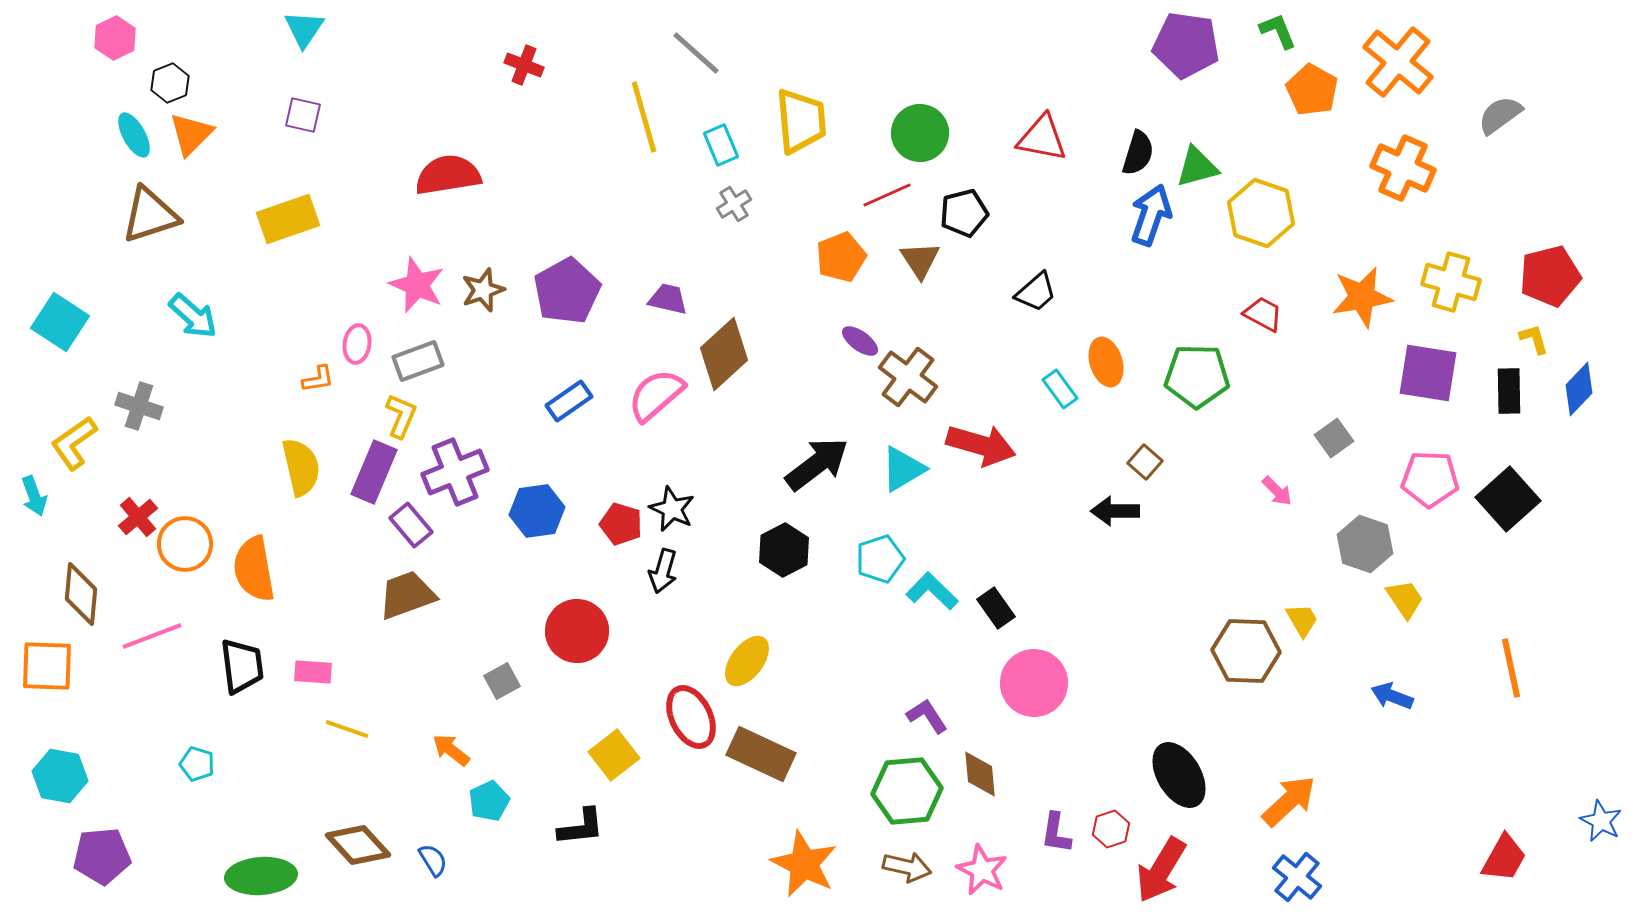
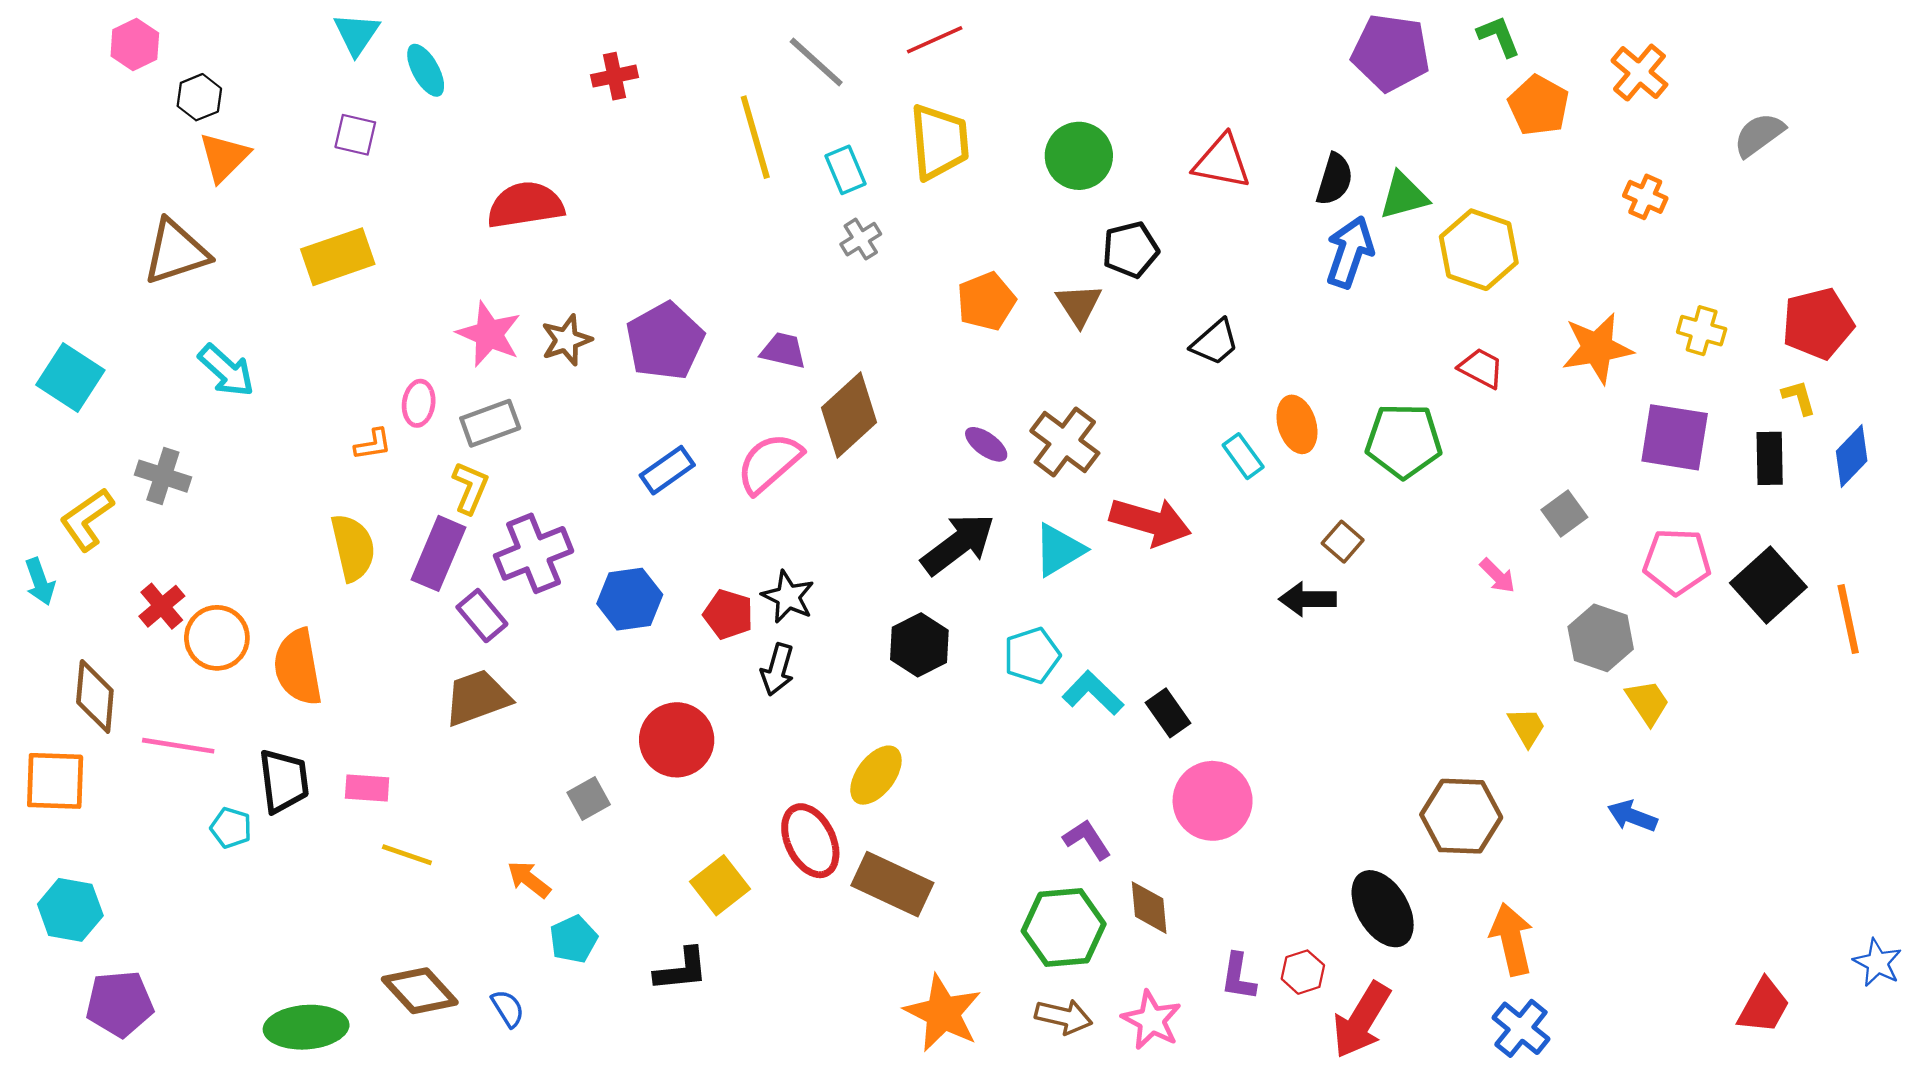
orange cross: (1398, 62) -> (1639, 73), size x0.7
red cross: (524, 65) -> (614, 76), turned -33
cyan ellipse: (134, 135) -> (426, 70), moved
orange cross: (1403, 168) -> (1645, 197), size x0.6
red line: (887, 195) -> (935, 40), moved
yellow cross: (1451, 282) -> (1702, 331), size x0.7
purple ellipse: (860, 341) -> (986, 444), moved
pink line: (152, 636) -> (178, 746), turned 30
brown hexagon: (1246, 651) -> (1461, 816), moved
orange line: (1511, 668) -> (1848, 619), moved
cyan pentagon: (197, 764) -> (231, 828), moved
orange arrow: (1289, 801) -> (1512, 939), turned -60

